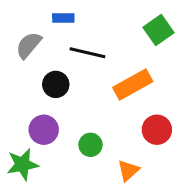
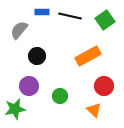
black line: (87, 53) -> (70, 16), moved
orange triangle: (128, 170) -> (94, 110), moved, turned -35

